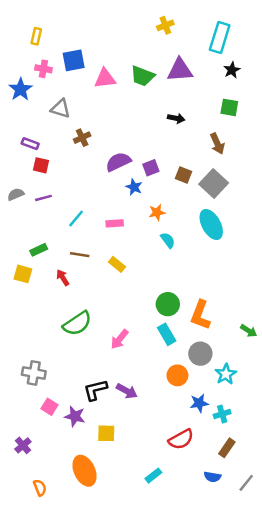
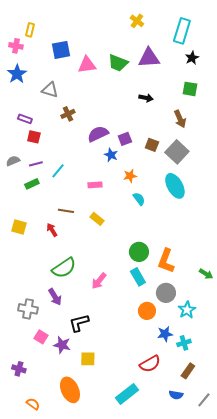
yellow cross: (165, 25) -> (137, 21), turned -32
pink cross: (43, 69) -> (16, 46), moved
cyan line: (76, 218) -> (58, 171), moved
green rectangle: (39, 250) -> (32, 184), moved
purple arrow: (127, 391) -> (55, 297), moved, turned 30
purple cross: (23, 445) -> (19, 369), turned -32
cyan rectangle: (153, 476) -> (127, 394), size x1.6
orange semicircle: (40, 488) -> (33, 404), turned -32

